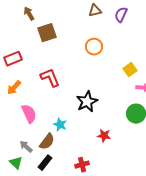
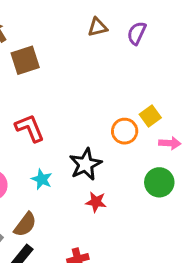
orange circle: (94, 47) -> (125, 131), moved
cyan star: (60, 125) -> (42, 179), moved
red star: (104, 136) -> (96, 202), moved

